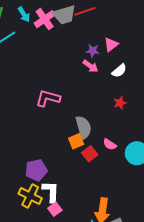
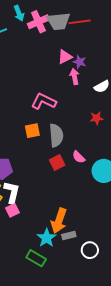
pink triangle: (111, 45) -> (65, 57), moved
pink arrow: (90, 66) -> (74, 77), turned -147
pink L-shape: (48, 98) -> (44, 101), moved
orange square: (76, 141) -> (32, 131), moved

